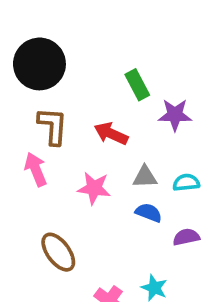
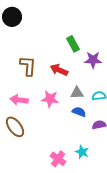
black circle: (39, 64) -> (12, 17), moved, size x0.7
pink arrow: (36, 169) -> (19, 100), moved, turned -60
brown ellipse: (58, 252) -> (15, 127), moved

